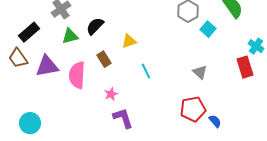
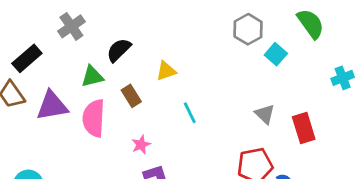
green triangle: (70, 36) -> (92, 76), moved
cyan cross: (256, 46) -> (343, 78), turned 35
red rectangle: (245, 67) -> (304, 128), moved

